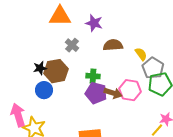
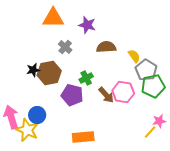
green cross: (93, 76) -> (86, 78), turned -32
blue circle: (44, 90) -> (37, 115), moved
purple pentagon: (96, 93) -> (72, 95), moved
brown arrow: (113, 93) -> (106, 95), turned 30

